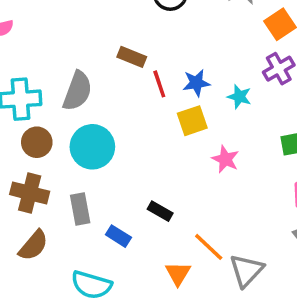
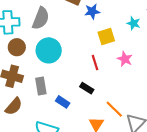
blue star: (196, 83) -> (92, 11), moved
red line: (159, 84) -> (95, 63), moved

